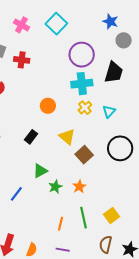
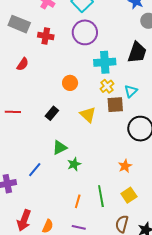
purple circle: (82, 55) -> (85, 32), moved
brown square: (84, 155) -> (115, 105), moved, turned 36
orange star: (79, 187) -> (125, 166), moved

